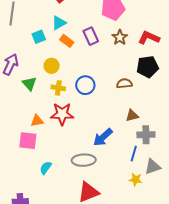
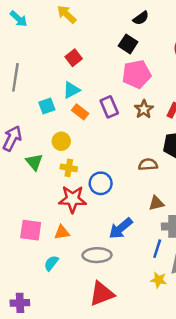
blue circle: (85, 85) -> (101, 183), moved
orange triangle: (37, 121) -> (62, 232), moved

